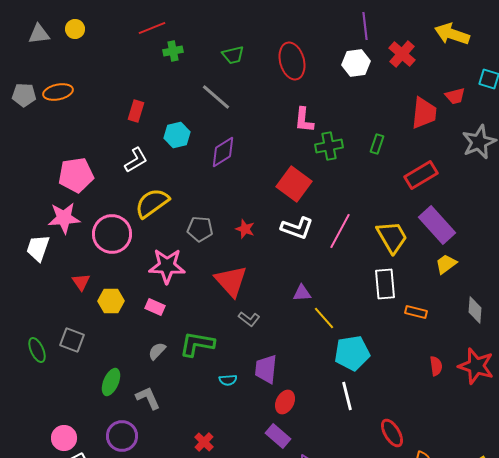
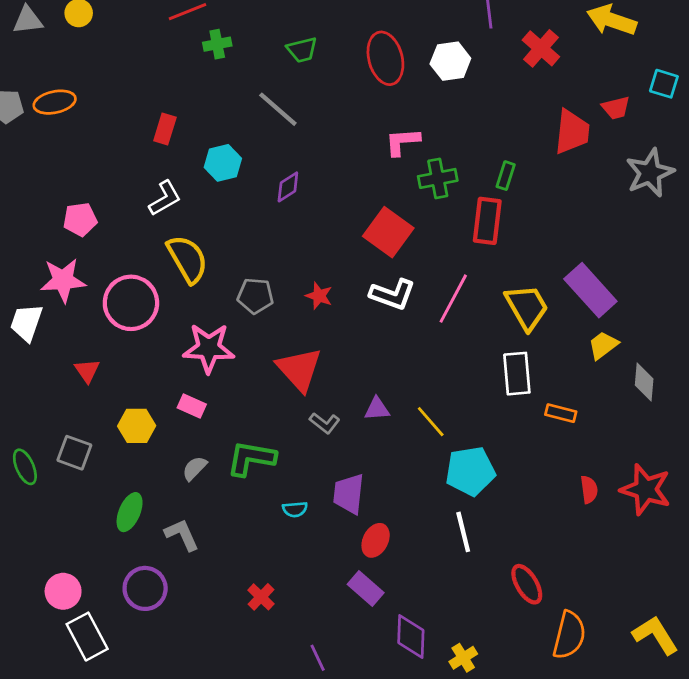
white hexagon: (356, 63) -> (450, 61), moved
pink L-shape: (304, 120) -> (402, 142), turned 80
purple diamond: (223, 152) -> (288, 187), size x0.7
pink pentagon: (76, 175) -> (80, 219), size x0.7
red rectangle: (421, 175) -> (487, 221), moved, turned -52
yellow semicircle: (152, 203) -> (187, 259), turned 96
purple triangle: (302, 293) -> (377, 409), moved
yellow hexagon: (111, 301) -> (137, 426), moved
gray diamond: (475, 310) -> (644, 382), moved

